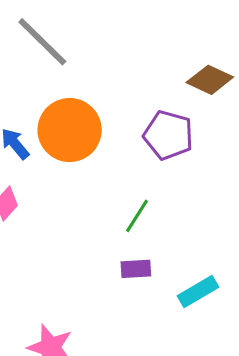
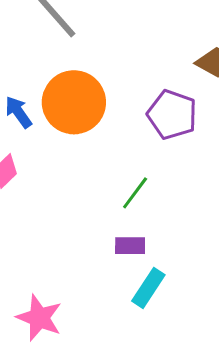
cyan rectangle: (198, 292) -> (148, 288), moved, turned -30

